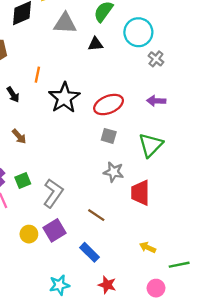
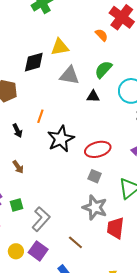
gray star: (114, 172) -> (95, 207), size x1.4
purple square: (54, 230) -> (38, 251), turned -30

